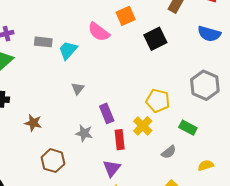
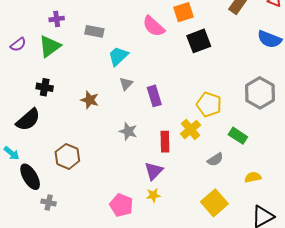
black square: (155, 39) -> (199, 41), moved
cyan trapezoid: (68, 50) -> (118, 56), moved
purple rectangle: (107, 113) -> (154, 96), moved
brown star: (33, 123) -> (90, 100), moved
brown hexagon: (53, 161) -> (67, 156), moved

